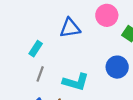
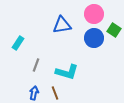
cyan rectangle: (36, 49) -> (18, 43), moved
blue circle: (117, 67) -> (94, 38), moved

